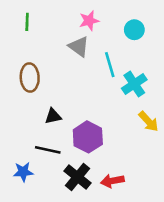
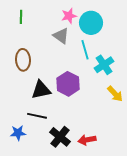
cyan circle: (134, 30) -> (91, 23), moved, size x1.5
black triangle: (53, 116) -> (41, 90), size x1.5
purple hexagon: (88, 137) -> (68, 84), moved

